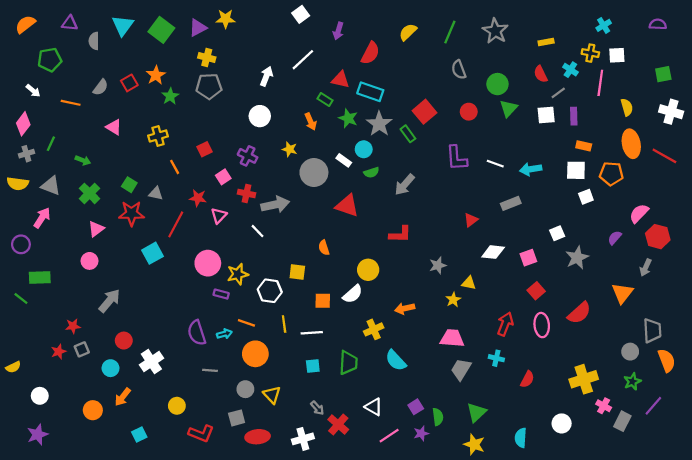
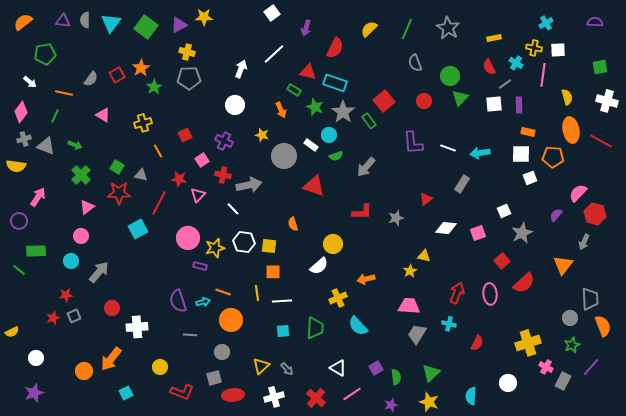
gray semicircle: (94, 41) -> (85, 20), moved
green line: (51, 144) -> (55, 116), moved
gray triangle: (51, 186) -> (46, 146), moved
gray rectangle: (511, 203) -> (462, 184), turned -36
gray star: (438, 265) -> (396, 218), moved
white hexagon: (270, 291) -> (244, 242), moved
red square: (536, 291) -> (502, 261), moved
orange square: (323, 301) -> (273, 272), moved
white cross: (151, 362) -> (137, 327), turned 30
cyan circle: (111, 368) -> (71, 261), moved
yellow triangle: (272, 395) -> (261, 366), moved, turned 30
orange arrow: (123, 397) -> (111, 359), size x1.4
red cross: (338, 425) -> (316, 398), moved
purple star: (421, 433) -> (391, 405), moved

